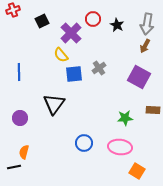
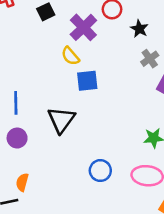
black star: (117, 25) -> (139, 29), moved
gray cross: (99, 68) -> (150, 59), moved
blue line: (19, 72) -> (16, 103), moved

